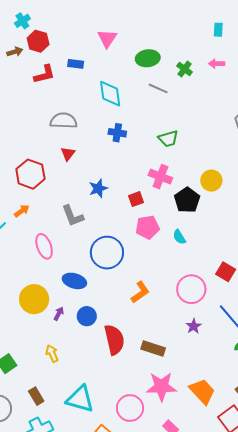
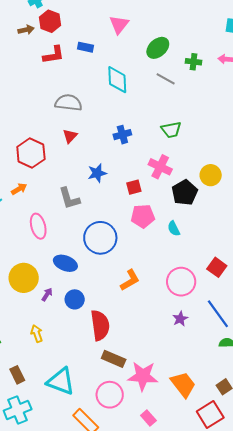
green ellipse: (148, 58) -> (158, 48), turned -40
green cross: (185, 69) -> (194, 62), turned -35
blue cross: (117, 133) -> (122, 135), moved, turned -30
brown rectangle: (153, 348) -> (114, 359), moved

